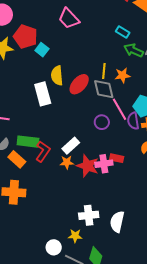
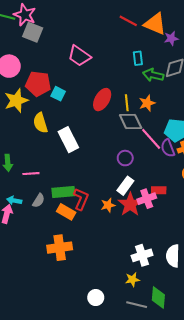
cyan rectangle: (123, 32) -> (138, 58), turned 64
yellow semicircle: (57, 76) -> (40, 123), moved
red ellipse: (79, 84) -> (102, 100), moved
purple circle: (102, 122) -> (125, 158), moved
white rectangle: (71, 146) -> (125, 186), moved
orange rectangle: (17, 159) -> (66, 212), moved
red star: (88, 166) -> (130, 204), turned 30
white circle: (54, 247) -> (96, 298), moved

